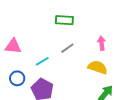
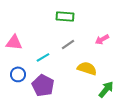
pink arrow: (102, 43) -> (102, 39), turned -112
yellow semicircle: (98, 67) -> (87, 68), moved

